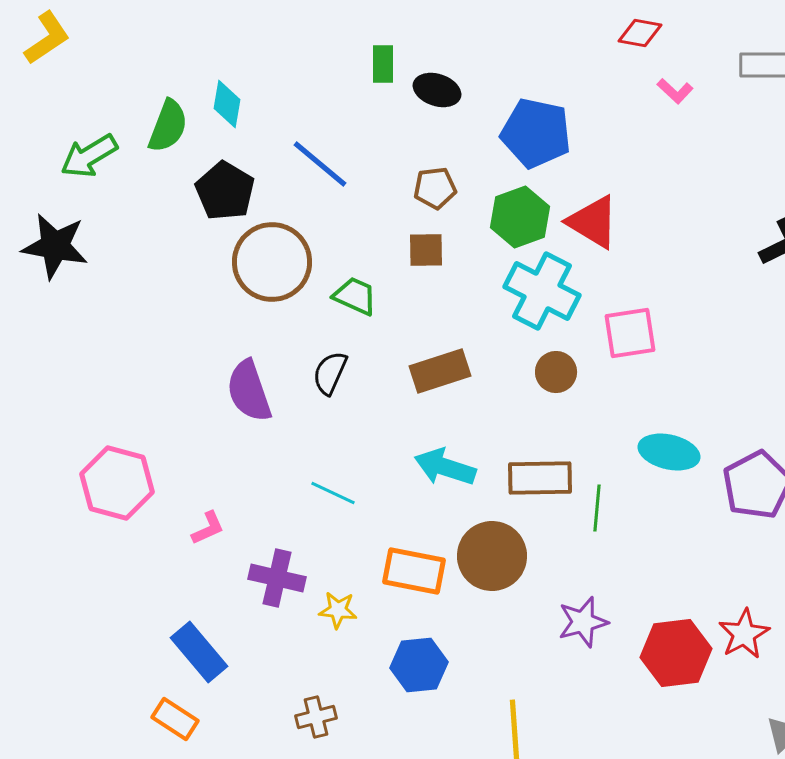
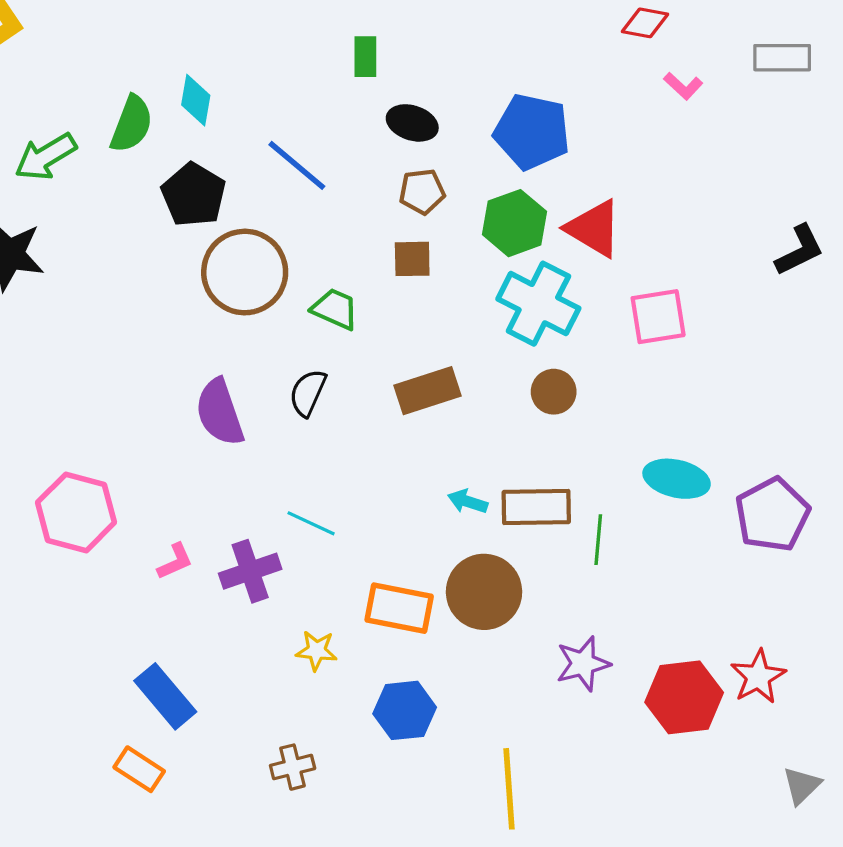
black ellipse: (437, 90) -> (412, 123), moved
pink square: (630, 333) -> (658, 317), moved
cyan arrow: (445, 467) -> (468, 502), moved, size x0.6
purple cross: (277, 578) -> (250, 571), moved, turned -32

